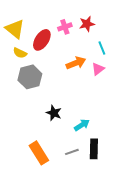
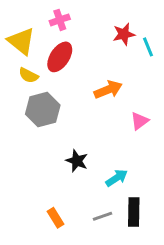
pink cross: (65, 27) -> (60, 20), moved
cyan line: (102, 48) -> (148, 47), moved
pink triangle: (98, 69) -> (139, 121), moved
orange rectangle: (39, 153) -> (56, 218), size x0.6

